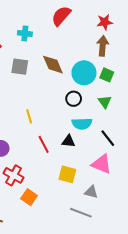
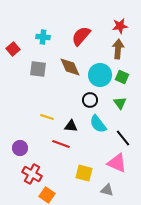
red semicircle: (61, 16) -> (81, 36), moved
yellow line: (29, 116) -> (47, 117), turned -56
cyan semicircle: (82, 124) -> (98, 124), turned 54
black triangle: (68, 141) -> (71, 126), moved
red line: (44, 144) -> (61, 144), turned -42

